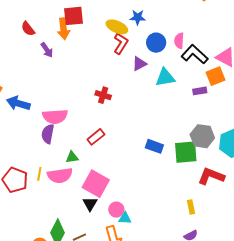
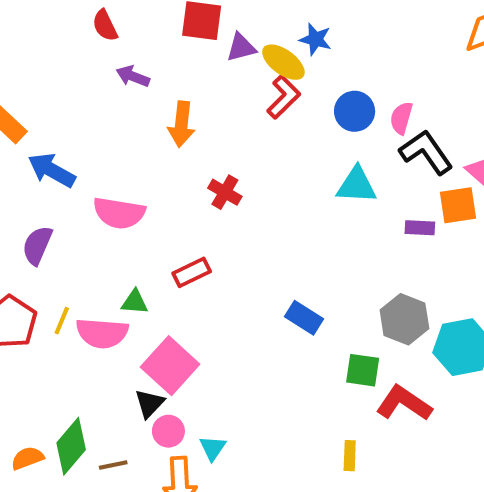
blue star: (138, 17) -> (315, 39), moved
orange arrow: (64, 29) -> (181, 124), moved
purple arrow: (47, 50) -> (133, 76), turned 133
purple triangle: (139, 64) -> (241, 47), moved
purple semicircle: (48, 134) -> (37, 245), moved
green square: (186, 152) -> (363, 370), moved, size x0.7
pink circle: (116, 210) -> (168, 431), moved
cyan triangle: (125, 218) -> (213, 448), turned 48

